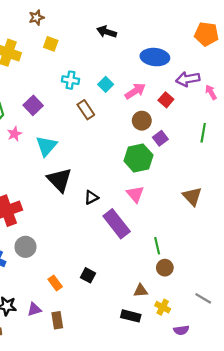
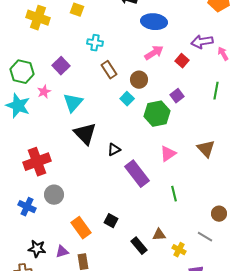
blue ellipse: (155, 57) -> (154, 22), moved
cyan square: (106, 84) -> (127, 99), moved
brown circle: (142, 121) -> (139, 80), moved
pink triangle: (135, 194) -> (168, 154), moved, turned 36
brown circle: (165, 268) -> (219, 214), moved
orange rectangle: (55, 283) -> (81, 228), size x1.5
gray line: (203, 298) -> (205, 237), moved
black rectangle: (131, 316) -> (139, 246), moved, turned 36

